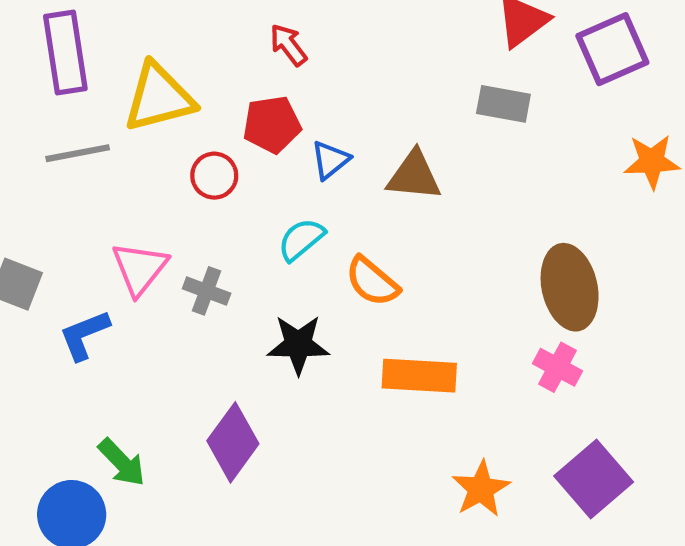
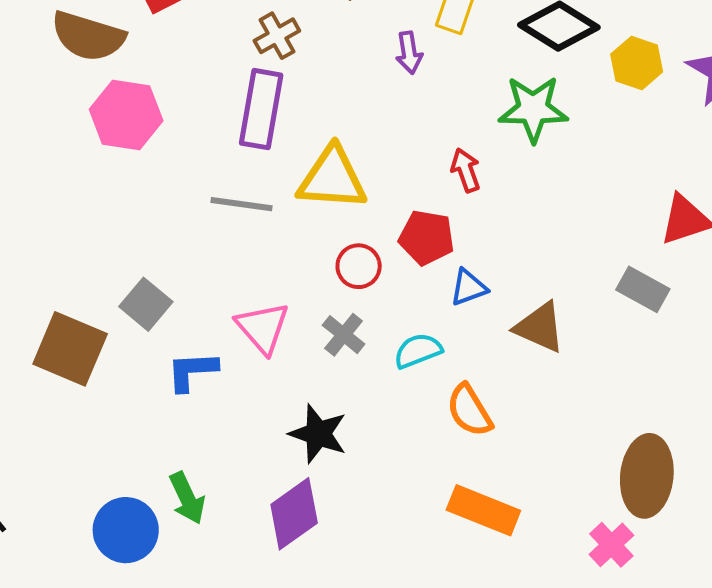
pink triangle: (140, 268) -> (263, 328), turned -38
gray cross: (207, 291) -> (344, 335), moved
black star: (298, 345) -> (318, 434), moved

